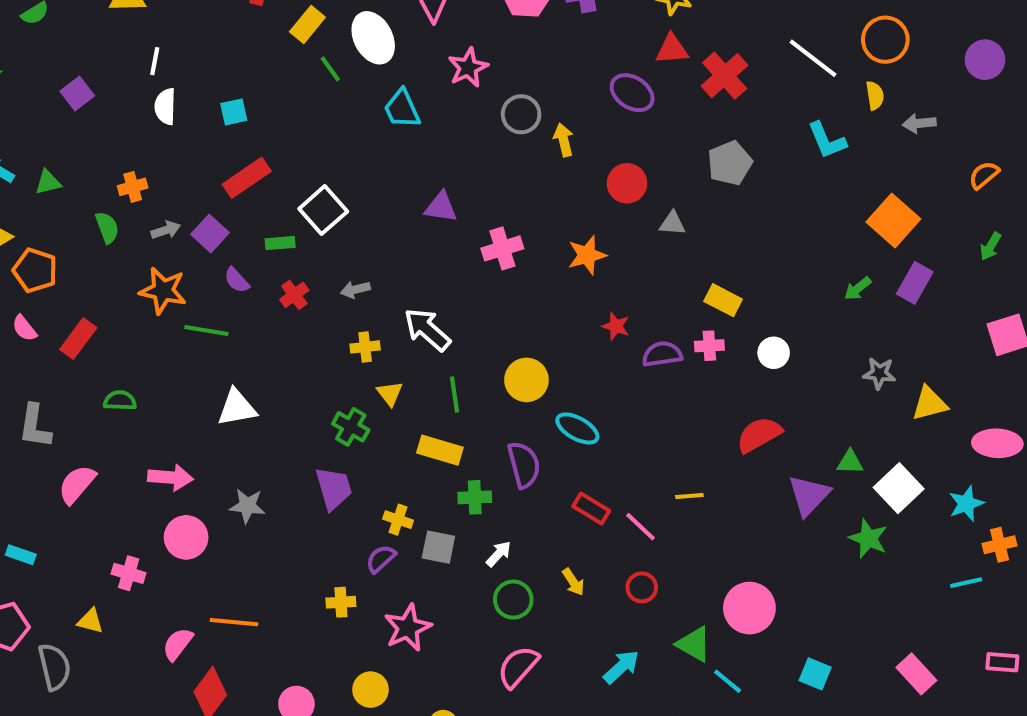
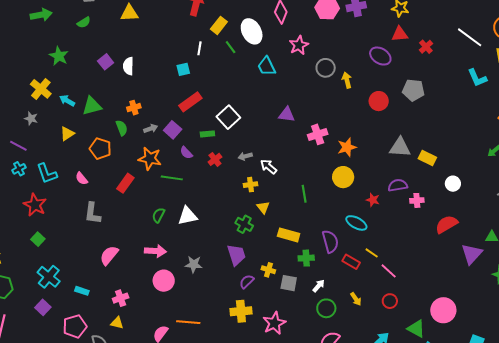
white line: (155, 61) -> (199, 48), moved
red cross: (725, 76) -> (426, 47), size x0.6
white semicircle: (165, 106) -> (128, 66), moved
gray pentagon: (730, 163) -> (413, 90), moved, turned 30
green triangle: (48, 182) -> (92, 106), size x1.5
gray triangle: (672, 223) -> (400, 147), moved, size x1.6
orange star: (587, 255) -> (347, 147), moved
orange pentagon: (35, 270) -> (100, 149), moved
red star: (616, 326) -> (373, 200), moved
white arrow: (427, 330) -> (269, 167), moved, size x0.7
red rectangle: (78, 339) -> (125, 183), moved
pink cross: (709, 346) -> (417, 200), moved
yellow circle: (526, 380) -> (343, 177), moved
green line: (454, 394) -> (304, 194), moved
green semicircle: (120, 401) -> (159, 215), moved, turned -63
gray L-shape: (35, 426) -> (93, 213), moved
yellow line: (689, 496) -> (372, 253), moved, turned 40
red rectangle: (591, 509) -> (351, 262), moved
purple semicircle: (381, 559) -> (247, 282), moved
pink cross: (129, 573) -> (121, 298), moved, turned -35
yellow cross: (341, 602) -> (241, 311), size x1.5

